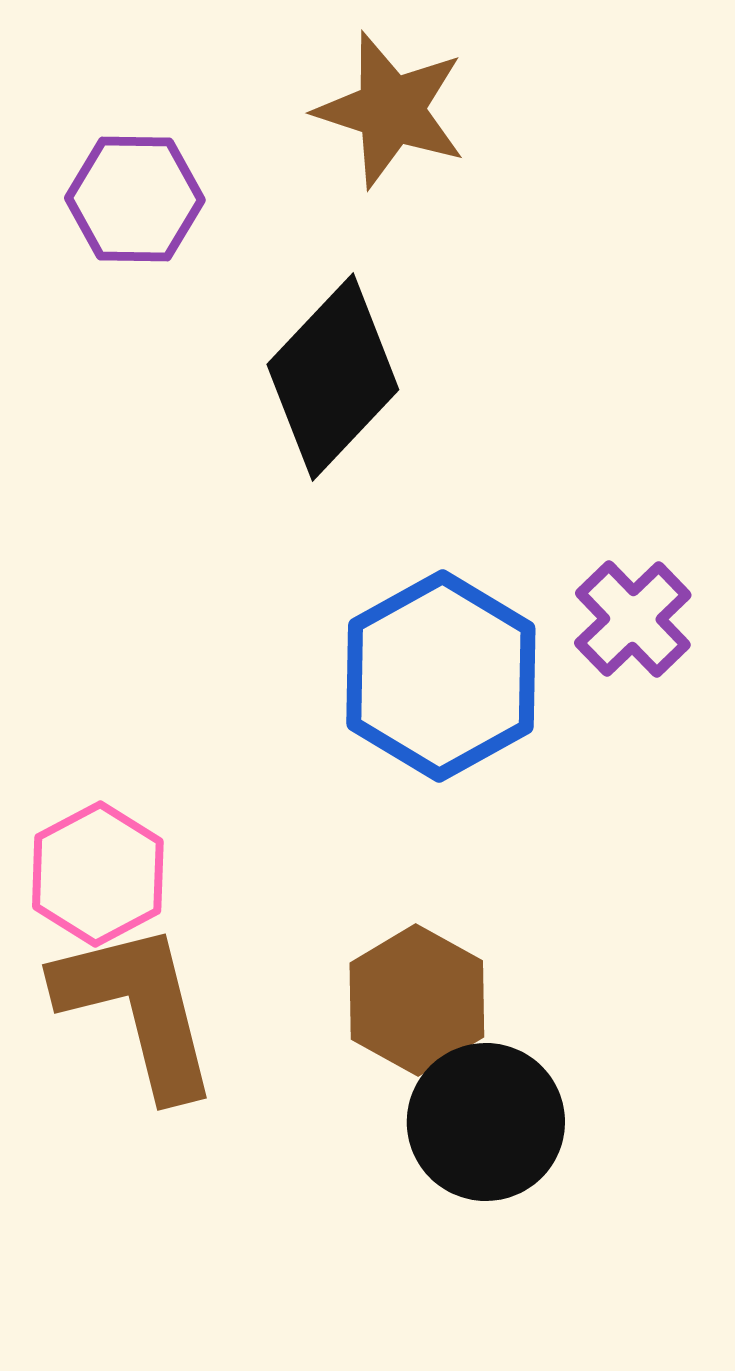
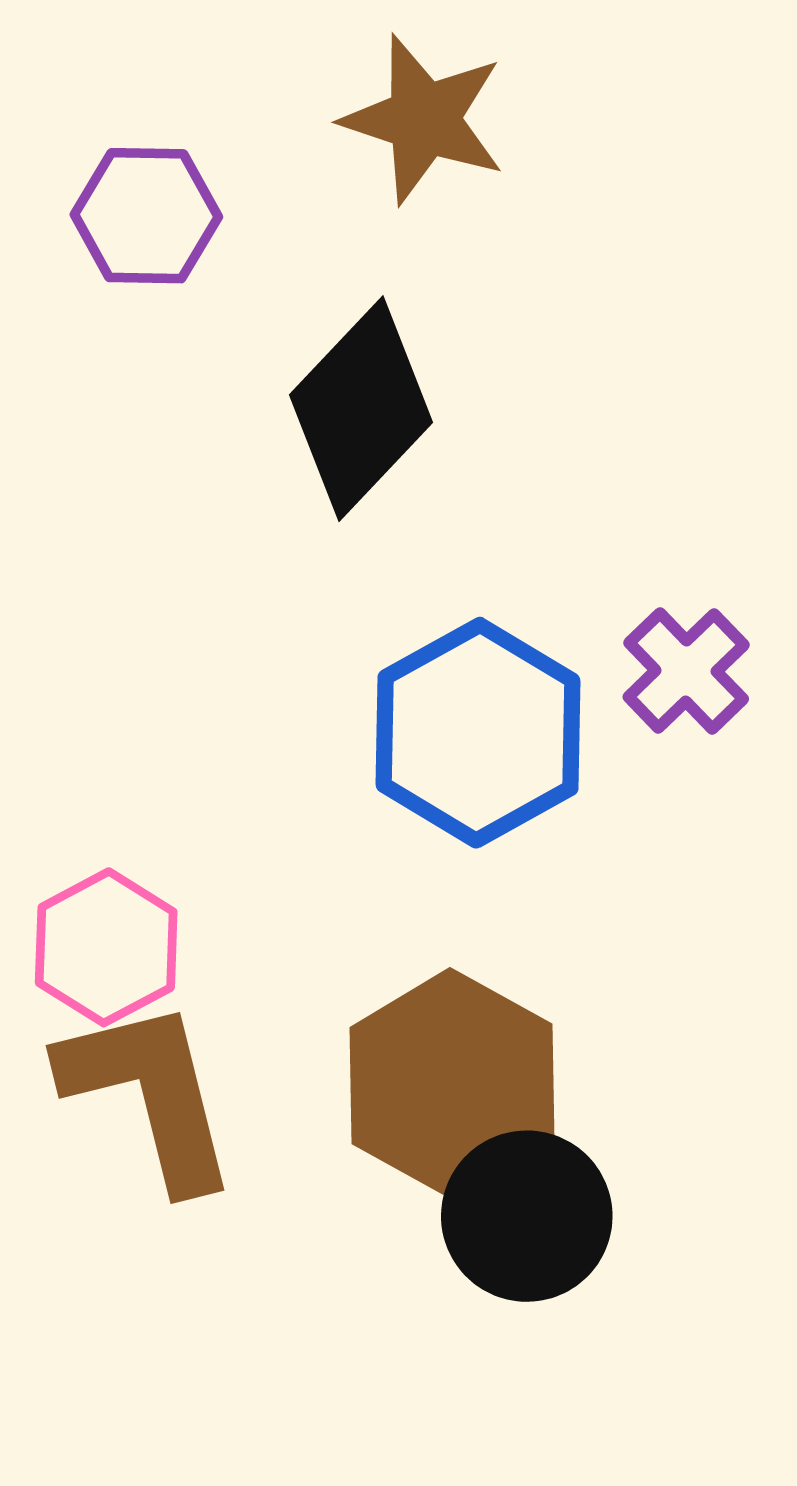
brown hexagon: (417, 1000) -> (452, 1084), size x1.4

